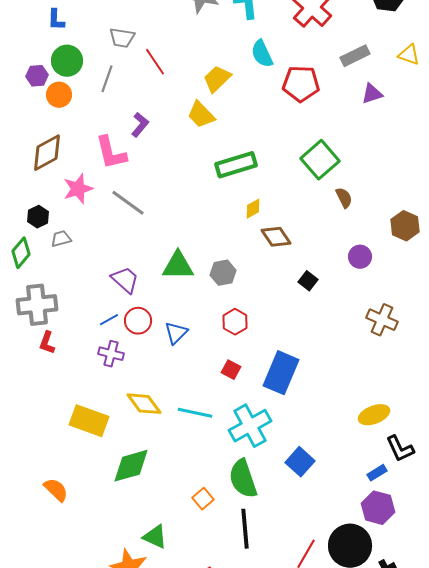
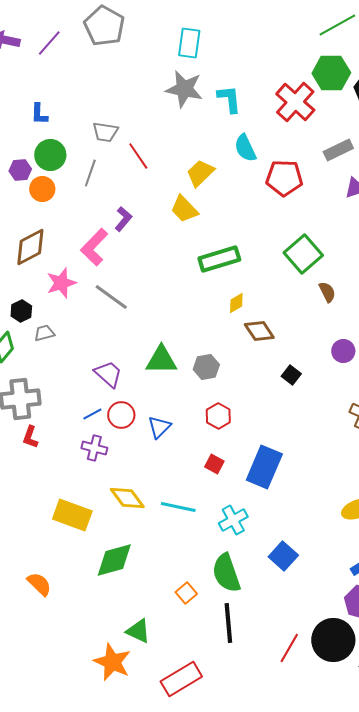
pink L-shape: (111, 153) -> (94, 247), turned 57
cyan cross: (250, 426) -> (233, 520), size x0.7

